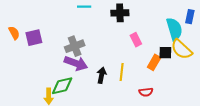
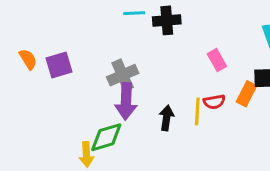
black cross: (120, 13) -> (167, 20), moved
purple arrow: (76, 63) -> (126, 101), turned 75
red semicircle: (146, 92) -> (214, 102), moved

